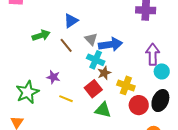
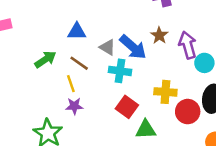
blue triangle: (71, 21) -> (77, 32), turned 49
blue arrow: (111, 44) -> (133, 47), turned 65
brown star: (104, 73) -> (159, 35), moved
yellow line: (66, 99) -> (71, 84), moved, turned 64

